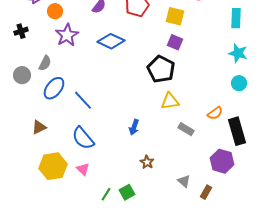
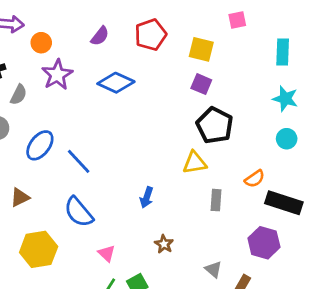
gray semicircle: (45, 63) -> (19, 95), moved
black pentagon: (161, 69) -> (215, 125), moved
gray rectangle: (186, 129) -> (216, 200), turned 63
black rectangle: (237, 131) -> (284, 203), turned -56
pink triangle: (83, 169) -> (107, 253), moved

